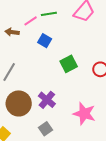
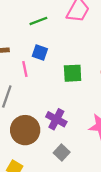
pink line: (31, 21) -> (25, 69), moved, turned -56
green square: (69, 64) -> (73, 73), turned 36

